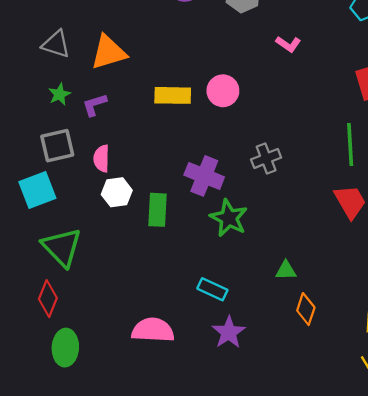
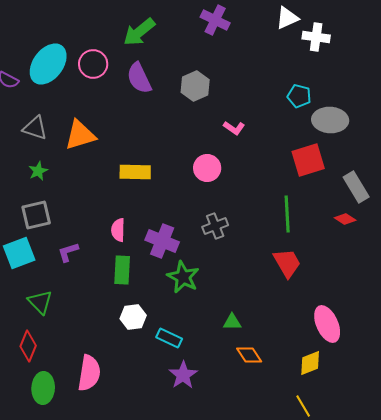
pink circle: (223, 91) -> (207, 168), moved
purple L-shape: (95, 105) -> (68, 252), moved
pink semicircle: (102, 158) -> (118, 230), moved
white hexagon: (117, 192) -> (133, 317), moved
green triangle: (62, 247) -> (40, 302), size x0.7
orange diamond: (306, 309) -> (249, 355), turned -52
pink semicircle: (153, 330) -> (89, 373), moved, turned 96

